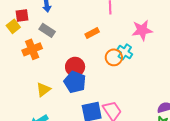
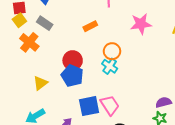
yellow square: (13, 26) -> (19, 20), moved
orange cross: (32, 49) -> (29, 42), turned -30
cyan cross: (125, 52) -> (110, 66), moved

